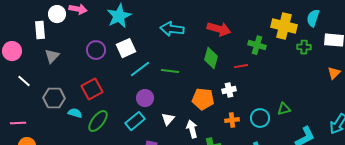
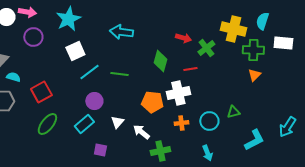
red arrow: (219, 29) -> (183, 38), moved, size x0.7
green cross: (257, 45) -> (206, 48), turned 36
green cross: (304, 47) -> (253, 50), size x1.5
purple circle: (96, 50) -> (33, 37), moved
orange triangle: (334, 73) -> (254, 75), moved
white cross: (229, 90) -> (178, 93), size x1.6
cyan semicircle: (75, 113) -> (13, 77), moved
white arrow: (192, 129) -> (141, 132), turned -36

